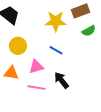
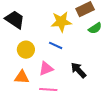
blue line: (56, 50) -> (56, 45), moved
black arrow: (61, 80) -> (78, 70), moved

